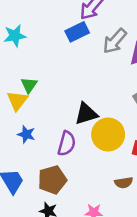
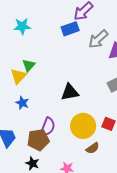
yellow circle: (108, 135) -> (83, 126), moved
purple semicircle: (67, 144) -> (48, 127), moved
brown semicircle: (124, 183) -> (93, 148), turned -32

